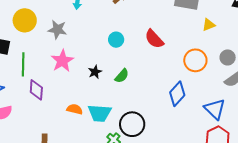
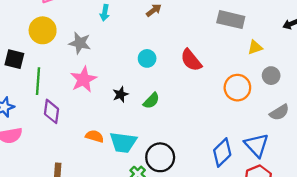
gray circle: (228, 57) -> (271, 76), moved
blue diamond: (177, 94) -> (222, 153), moved

